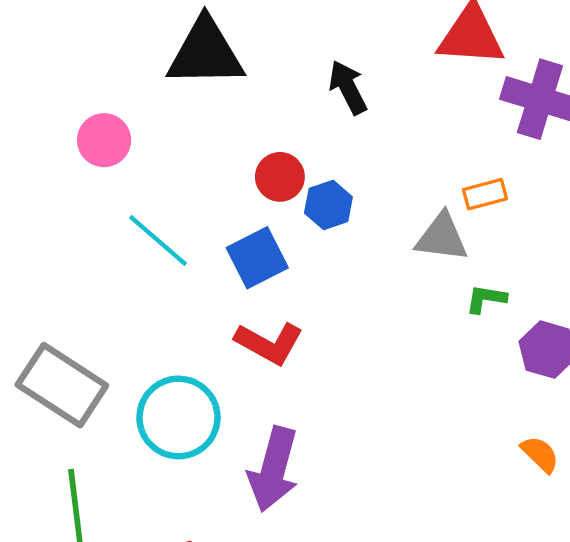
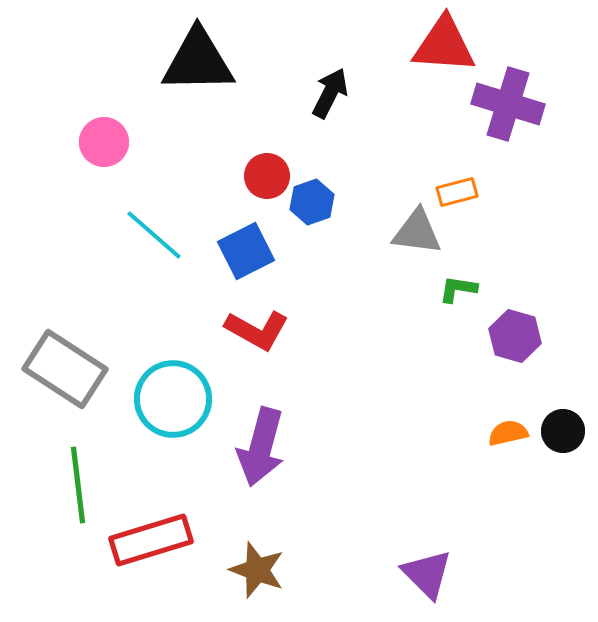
black arrow: (348, 87) -> (330, 93), turned 54
orange semicircle: (540, 454) -> (508, 433), turned -57

